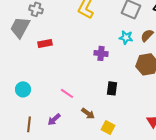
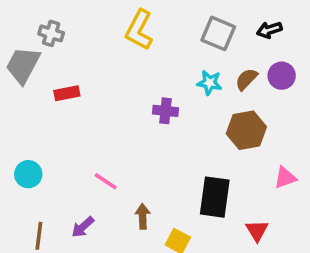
black rectangle: (112, 88) -> (215, 197), moved, size x1.6
brown arrow: (88, 113) -> (143, 216), turned -128

